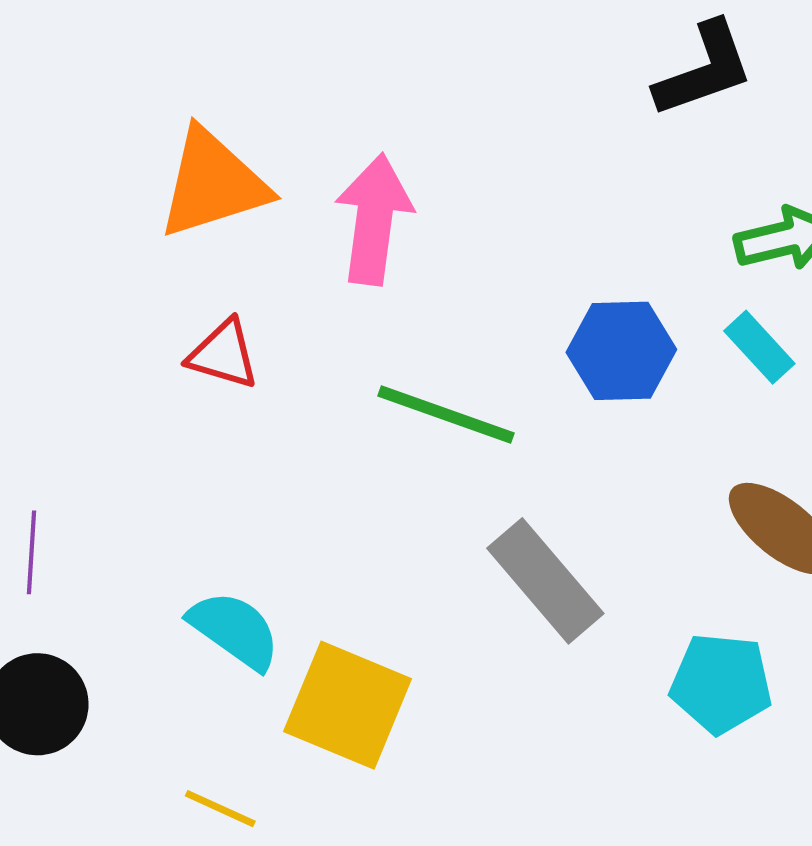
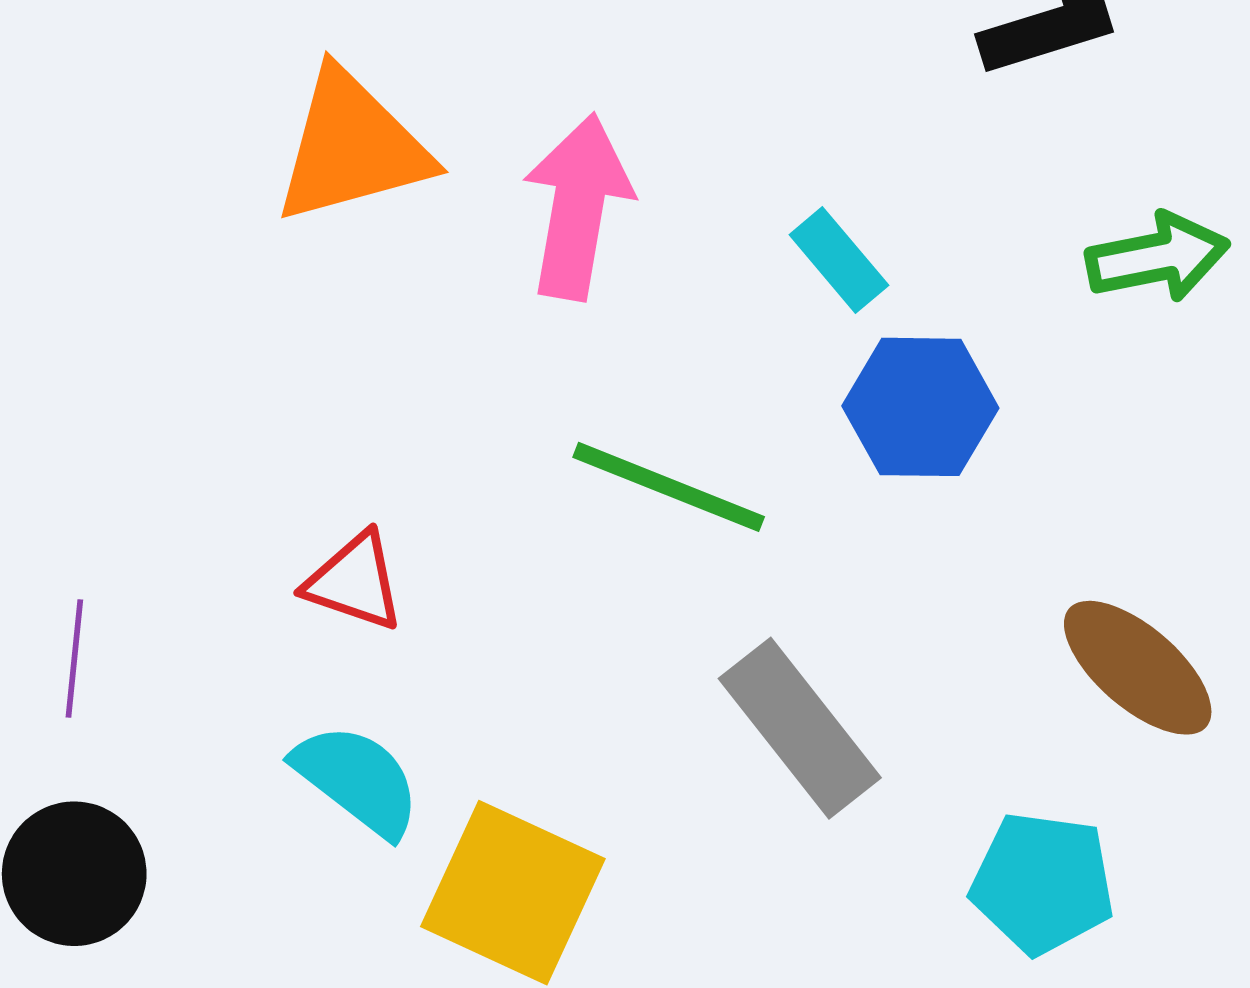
cyan rectangle: (759, 347) -> (839, 260), moved
red triangle: (223, 354) -> (354, 582), moved

